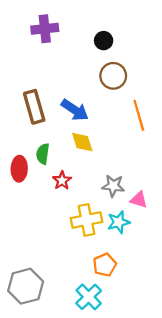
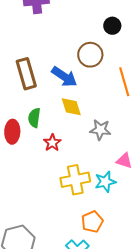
black circle: (104, 41) -> (112, 26), moved
brown circle: (113, 76) -> (90, 55), moved
gray star: (113, 186) -> (100, 130), moved

